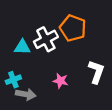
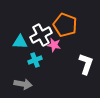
cyan cross: (13, 80) -> (35, 60), moved
pink star: (60, 81) -> (54, 45), moved

